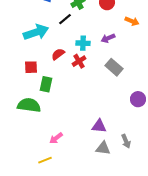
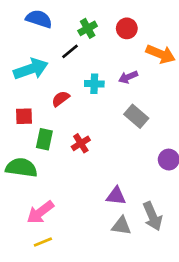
orange arrow: (132, 21) -> (161, 54), size x1.5
red cross: (79, 61) -> (81, 143), moved
pink arrow: (56, 138) -> (40, 212), moved, size x1.5
gray arrow: (126, 141) -> (152, 216), size x1.5

